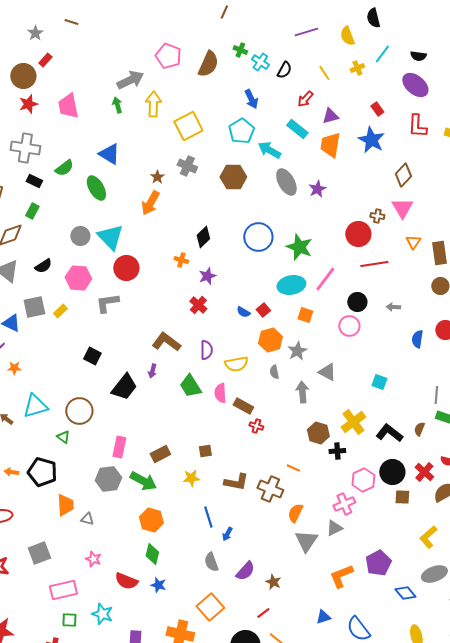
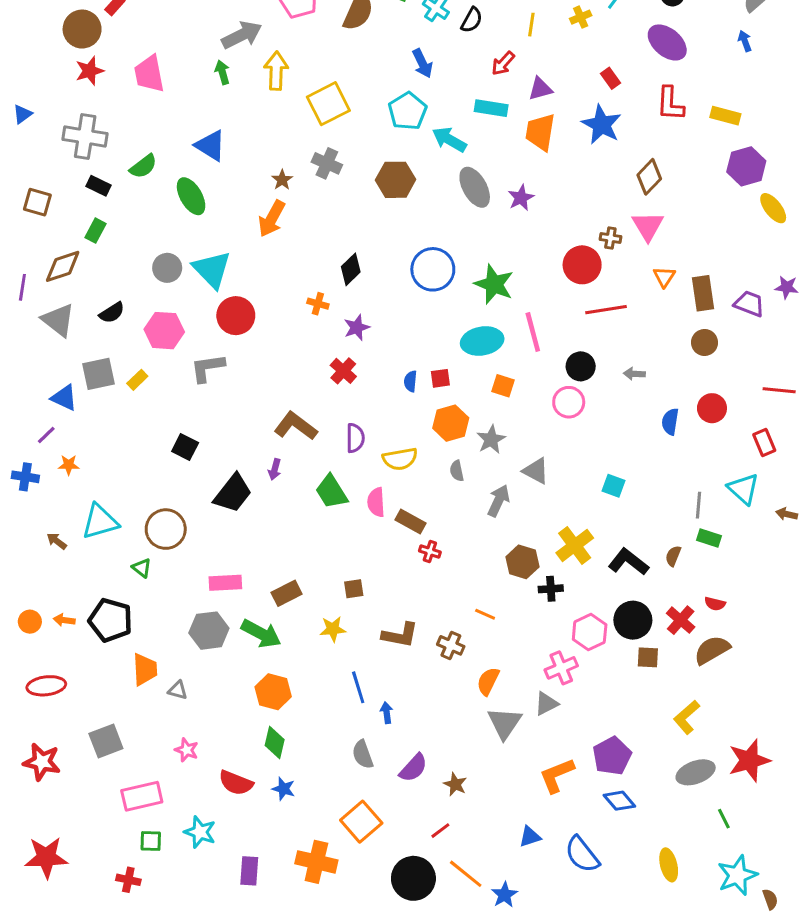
yellow line: (324, 73) -> (531, 25), turned 42
cyan rectangle: (297, 129) -> (491, 108), turned -30
pink line: (325, 279) -> (533, 332), turned -52
red square: (263, 310) -> (440, 378), turned 32
blue semicircle: (243, 312) -> (410, 381), turned 64
gray arrow: (302, 392) -> (499, 501), turned 30
pink rectangle: (119, 447) -> (225, 583), turned 75
brown cross: (270, 489) -> (451, 645), size x0.7
blue arrow: (227, 534) -> (387, 713), turned 144
blue diamond: (405, 593) -> (619, 801), moved

